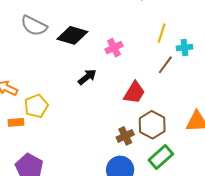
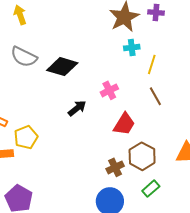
pink cross: (114, 48) -> (109, 90), moved
cyan cross: (184, 48) -> (132, 48), moved
brown line: (165, 65) -> (155, 96), turned -66
green rectangle: (161, 157) -> (151, 189), size x0.7

